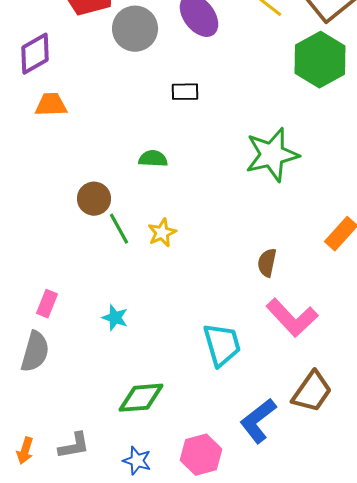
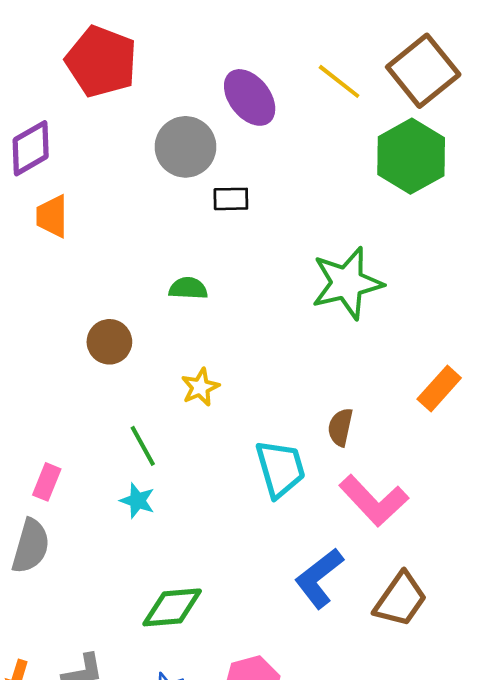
gray circle: (135, 29) -> (186, 147), moved
orange trapezoid: (51, 105) -> (52, 216), turned -88
green line: (119, 229) -> (143, 446), moved
cyan trapezoid: (222, 345) -> (280, 469), moved
blue L-shape: (258, 421) -> (319, 578), moved

